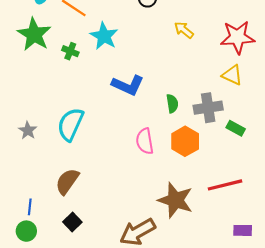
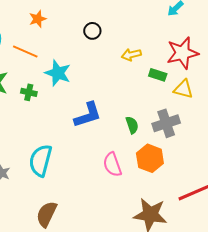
yellow arrow: (184, 30) -> (131, 55), turned -42
blue L-shape: (128, 85) -> (88, 115), turned -32
green rectangle: (236, 128) -> (158, 75), moved

